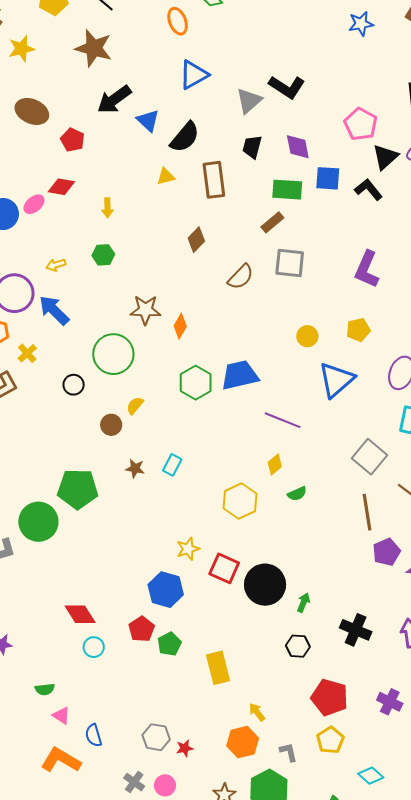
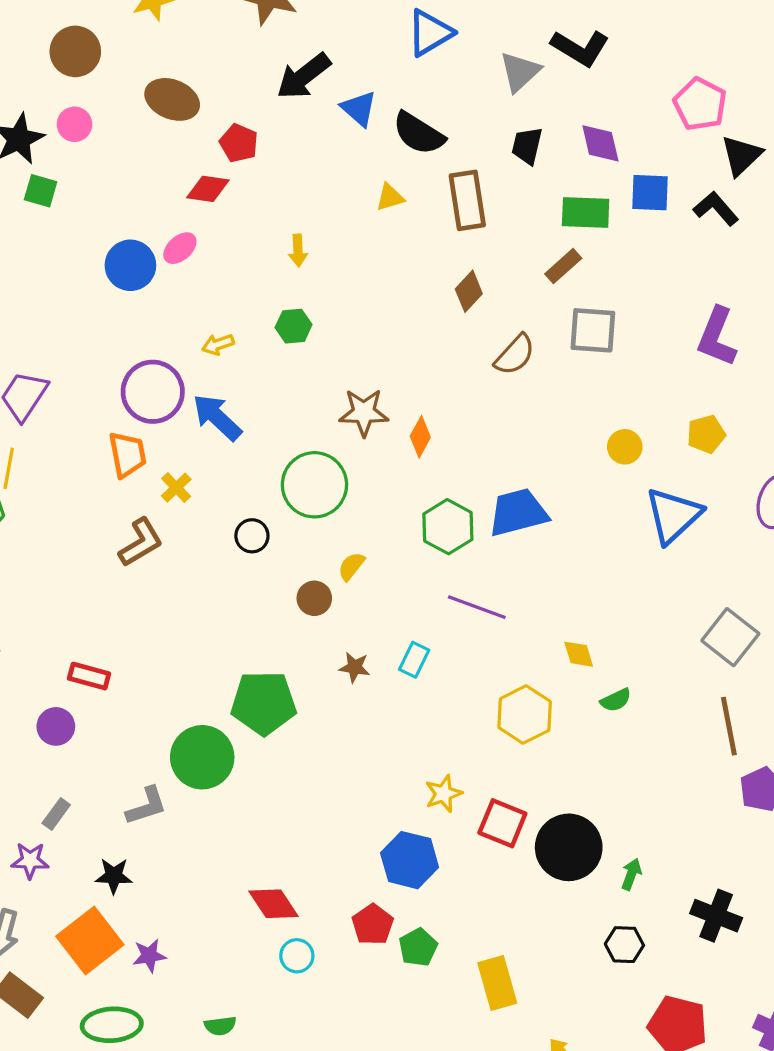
black semicircle: (185, 137) -> (419, 133), turned 84
red diamond: (61, 187) -> (208, 189), moved
brown diamond: (196, 240) -> (469, 291), moved
purple line: (283, 420) -> (477, 607), moved
yellow diamond: (275, 464) -> (579, 654), turned -65

